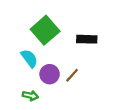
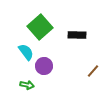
brown line: (72, 75) -> (93, 71), moved

